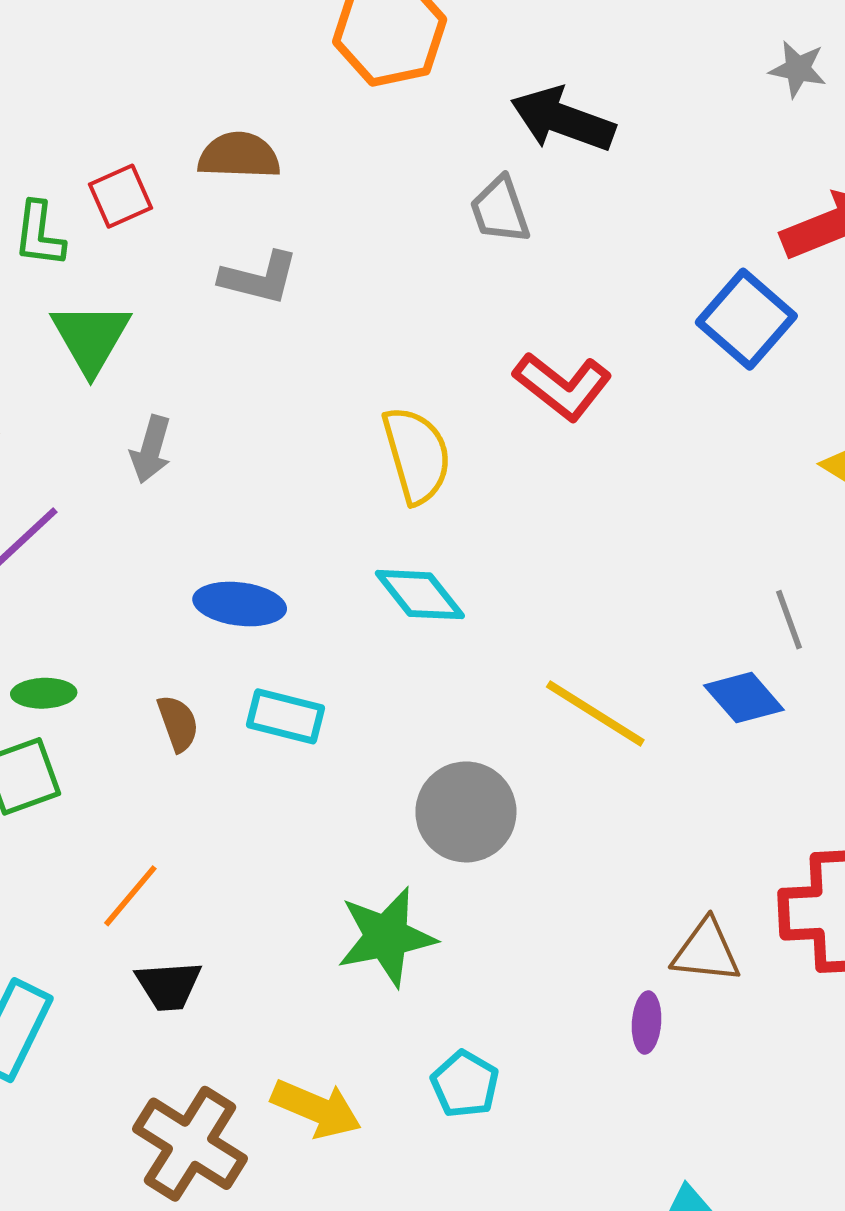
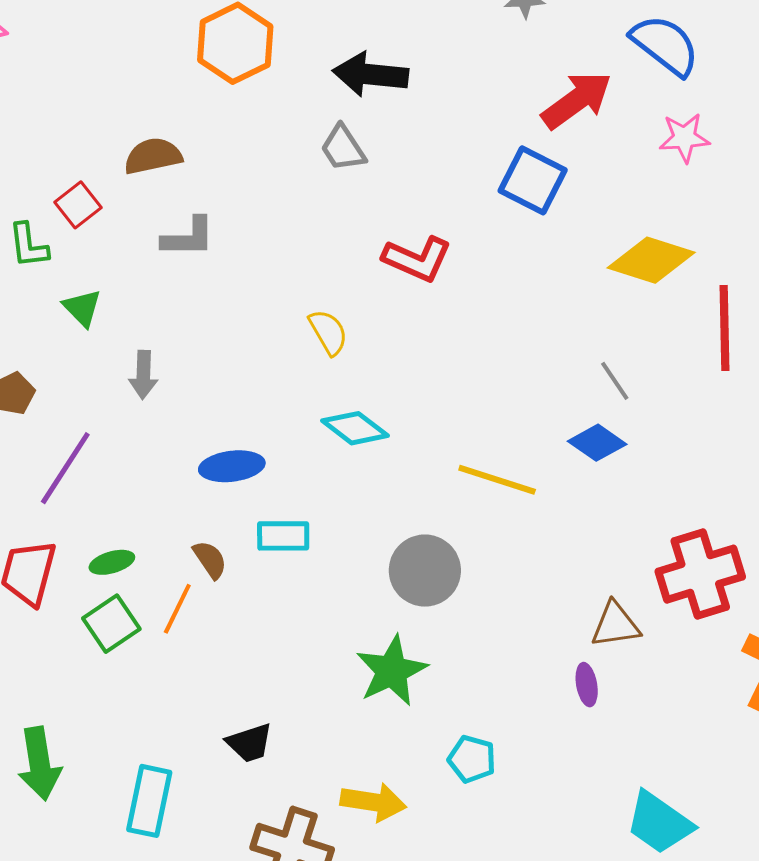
green triangle: (91, 338) -> (82, 308), size x0.7
yellow semicircle: (417, 455) -> (328, 332), size x0.7
orange line: (130, 896) -> (177, 609), moved

